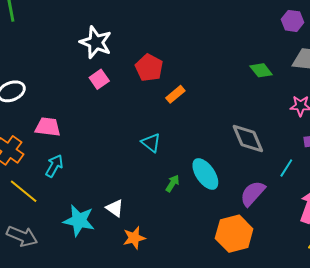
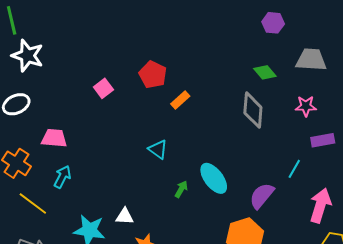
purple hexagon: (292, 21) -> (273, 23), moved
white star: (96, 42) -> (28, 56), moved
gray diamond: (248, 138) -> (253, 110), moved, turned 30
white triangle: (115, 208) -> (125, 216), turned -30

